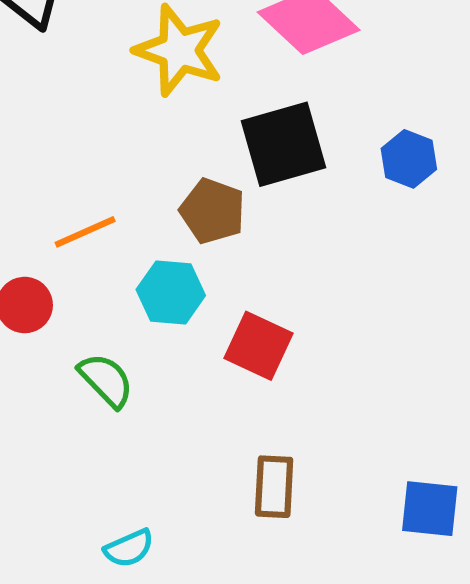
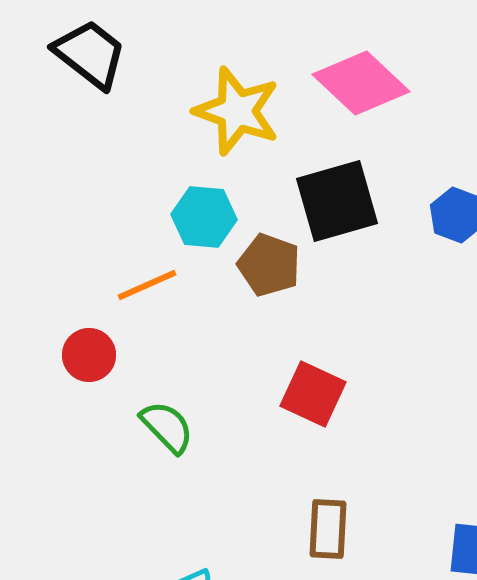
cyan hexagon: (171, 292) -> (204, 217), moved

